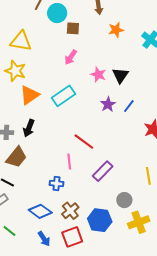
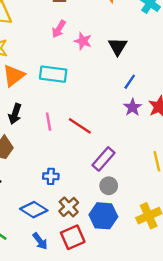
pink star: (98, 75) -> (83, 41), moved
cyan rectangle: (64, 96) -> (53, 74), turned 45
purple star: (108, 104) -> (133, 107), moved
pink line: (69, 161) -> (49, 122), moved
gray circle: (124, 200) -> (109, 186), moved

